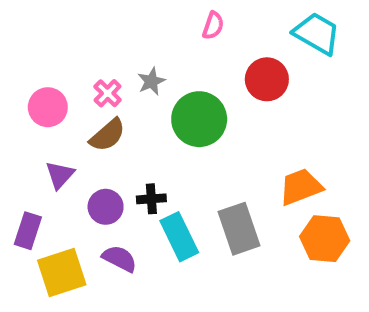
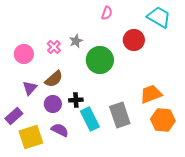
brown semicircle: (108, 135) -> (54, 79), moved
purple rectangle: (28, 231) -> (14, 116), turned 30

